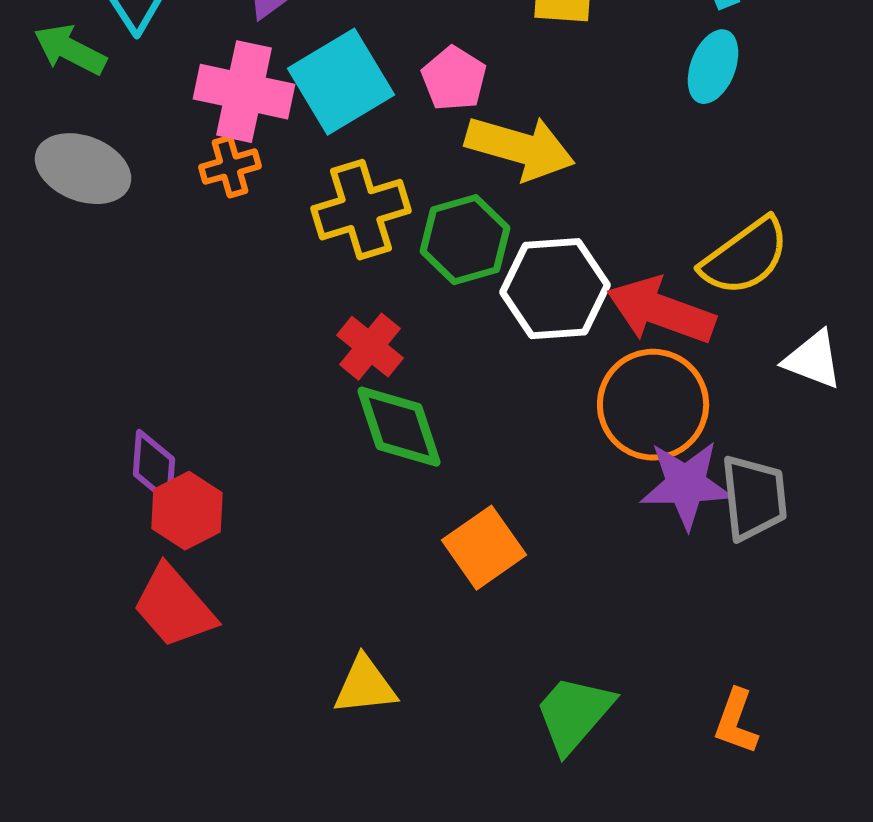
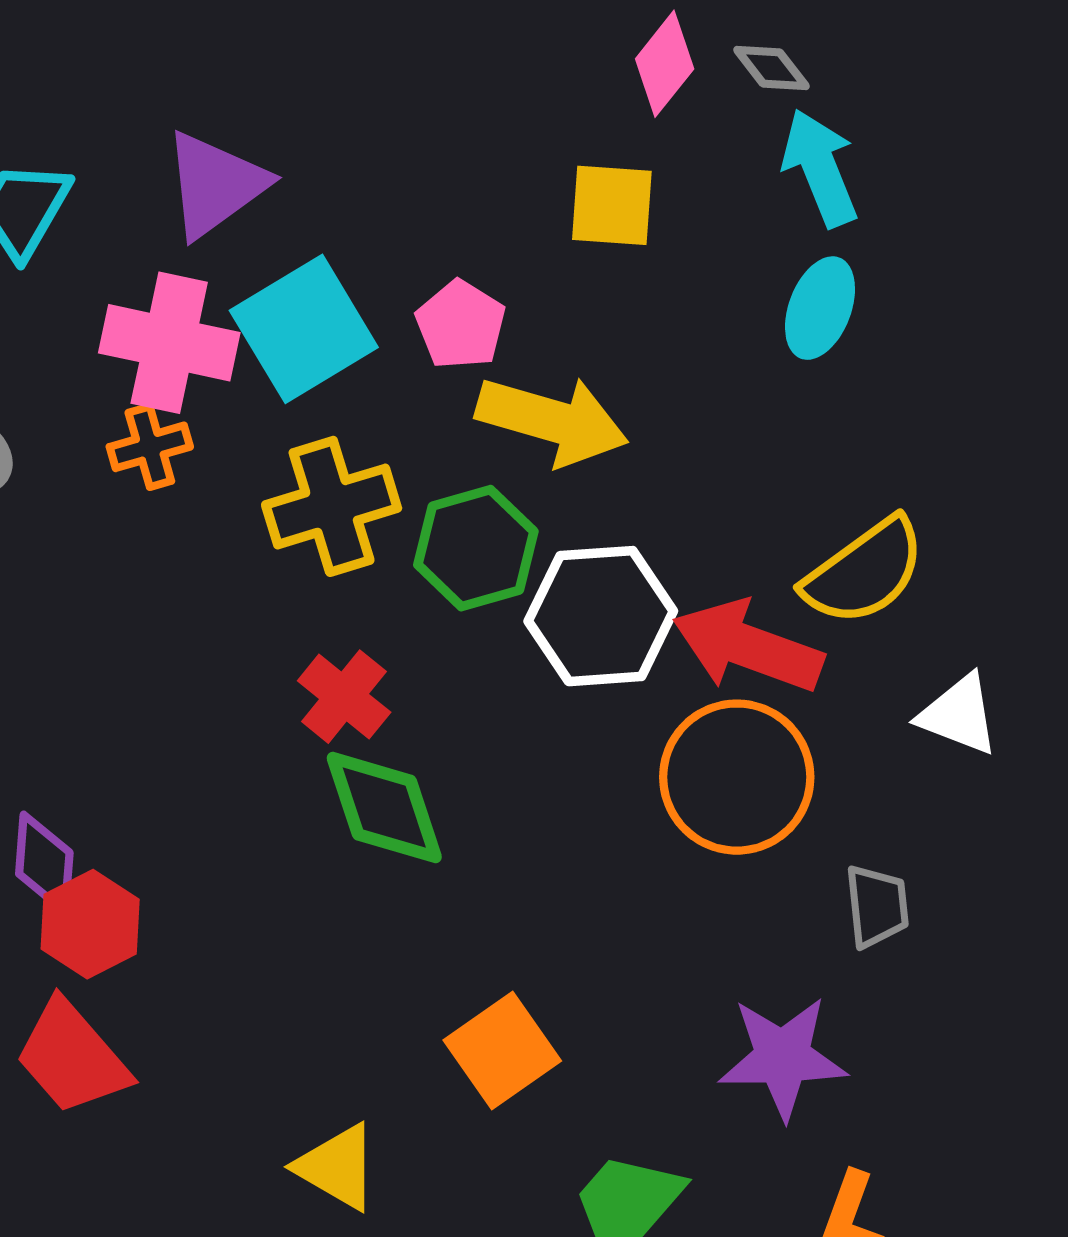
purple star: (686, 485) -> (783, 1057), moved
gray trapezoid: (754, 498) -> (877, 906), size x0.7
orange square: (484, 548) -> (502, 1050), moved
yellow triangle: (365, 686) -> (337, 1167), turned 36

